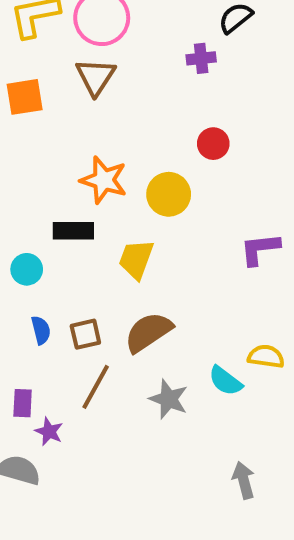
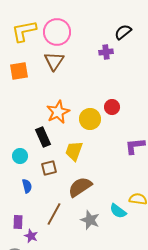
red circle: (213, 144) -> (112, 107), moved
orange star: (104, 180) -> (58, 112), turned 30
black rectangle: (73, 231) -> (43, 137), turned 66
brown square: (85, 334) -> (49, 168), moved

